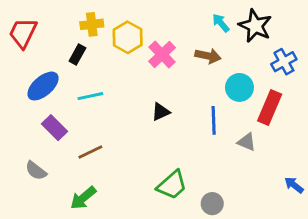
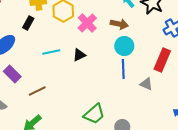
cyan circle: (239, 87) -> (124, 46), moved
cyan line: (90, 96) -> (51, 52), moved
black triangle: (161, 112) -> (79, 55), moved

